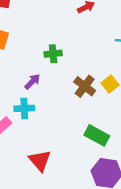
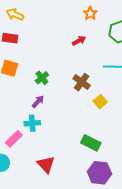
green cross: (53, 54) -> (42, 78), moved, turned -32
brown cross: (85, 86) -> (82, 82), moved

